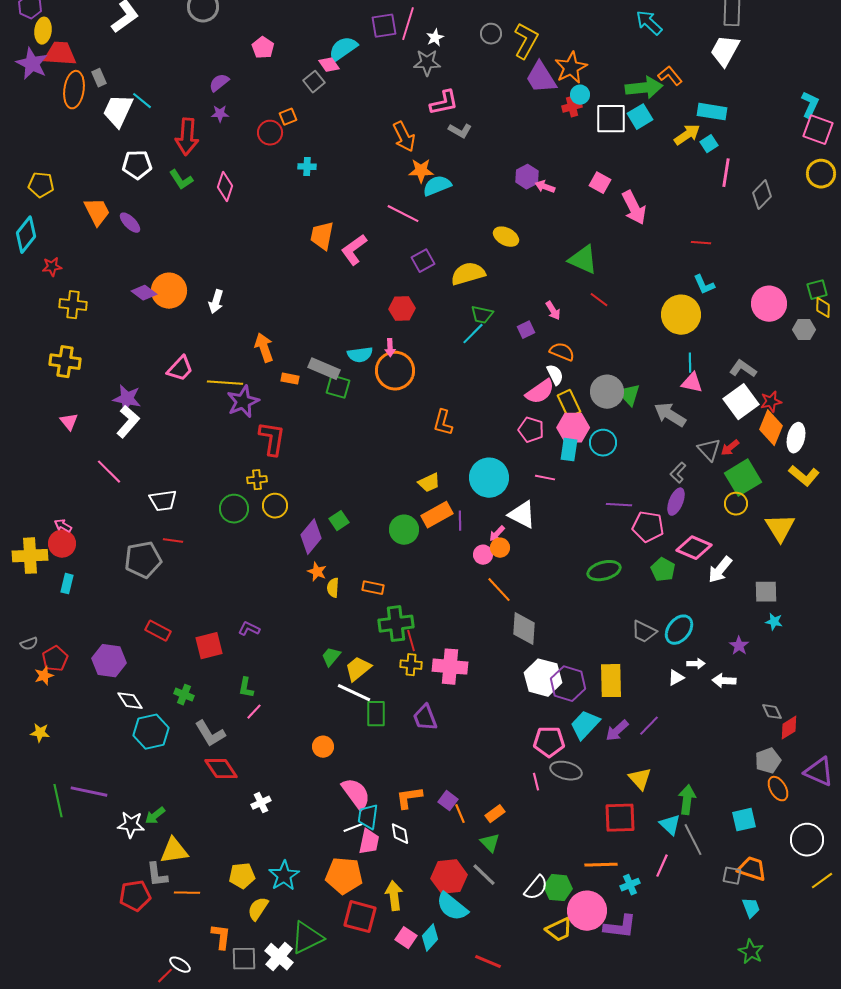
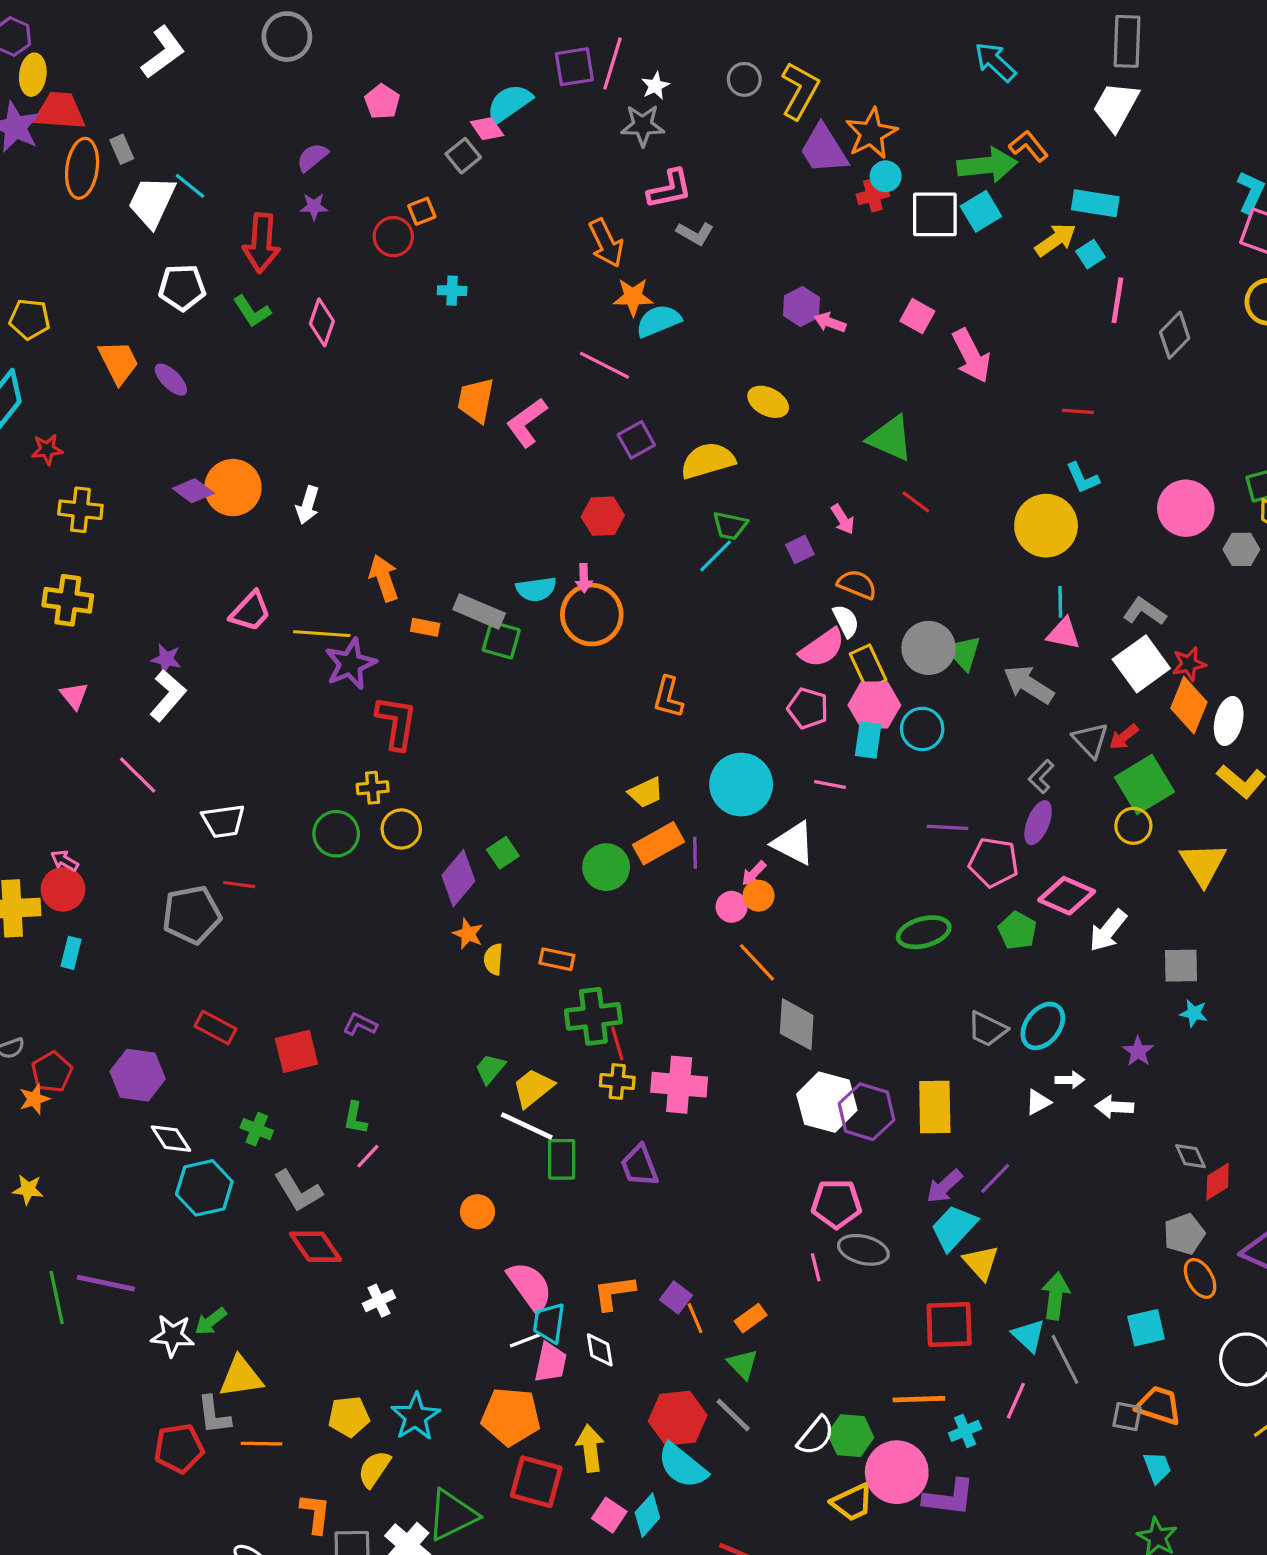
purple star: (127, 399) -> (166, 659), size x0.7
cyan trapezoid: (585, 725) -> (954, 1228), moved

